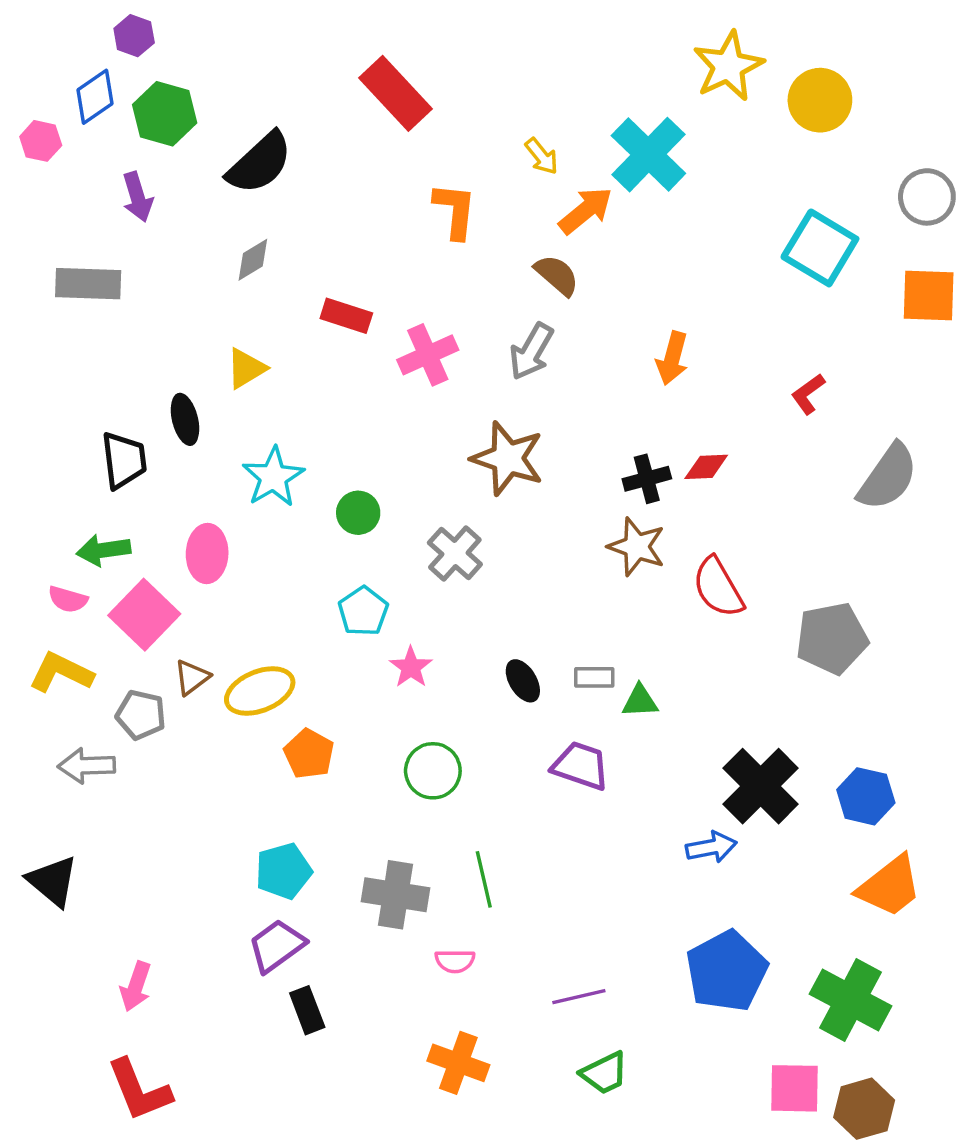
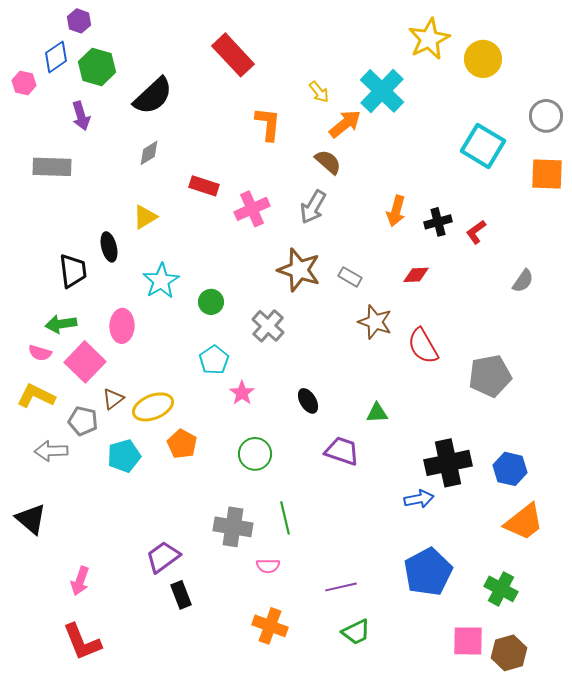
gray semicircle: (888, 477) -> (523, 281), size x0.6
black cross: (647, 479) -> (438, 222), moved
gray rectangle: (594, 677) -> (350, 277), moved, turned 30
black cross: (761, 786) -> (448, 463), turned 33
cyan pentagon: (283, 871) -> (124, 456), moved
green cross: (851, 1000) -> (501, 589), size x0.7

